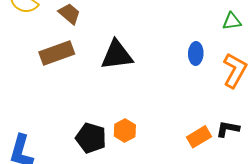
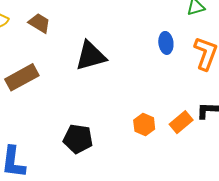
brown rectangle: (57, 53) -> (22, 77), moved
orange hexagon: (125, 130) -> (144, 125), moved

